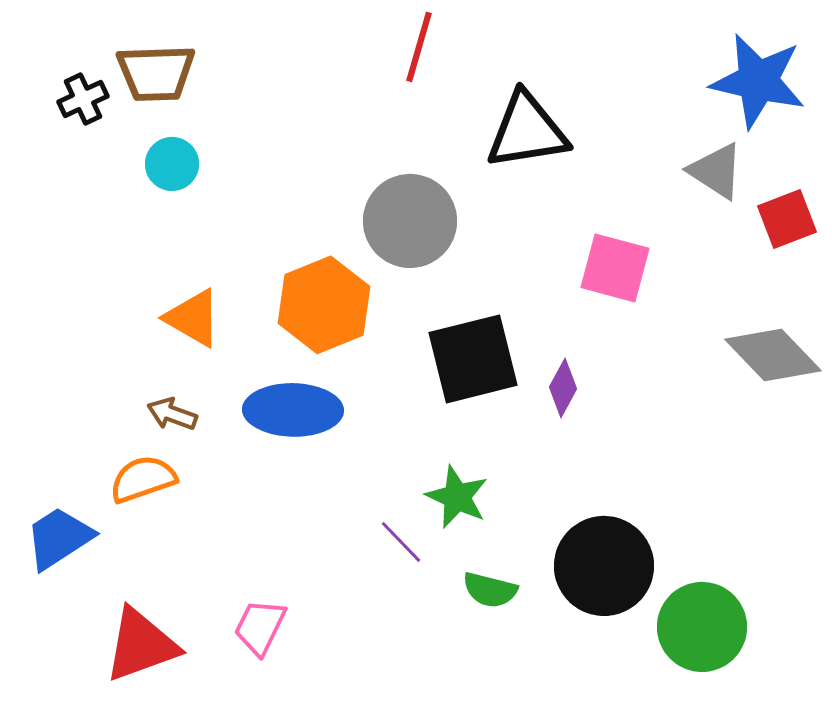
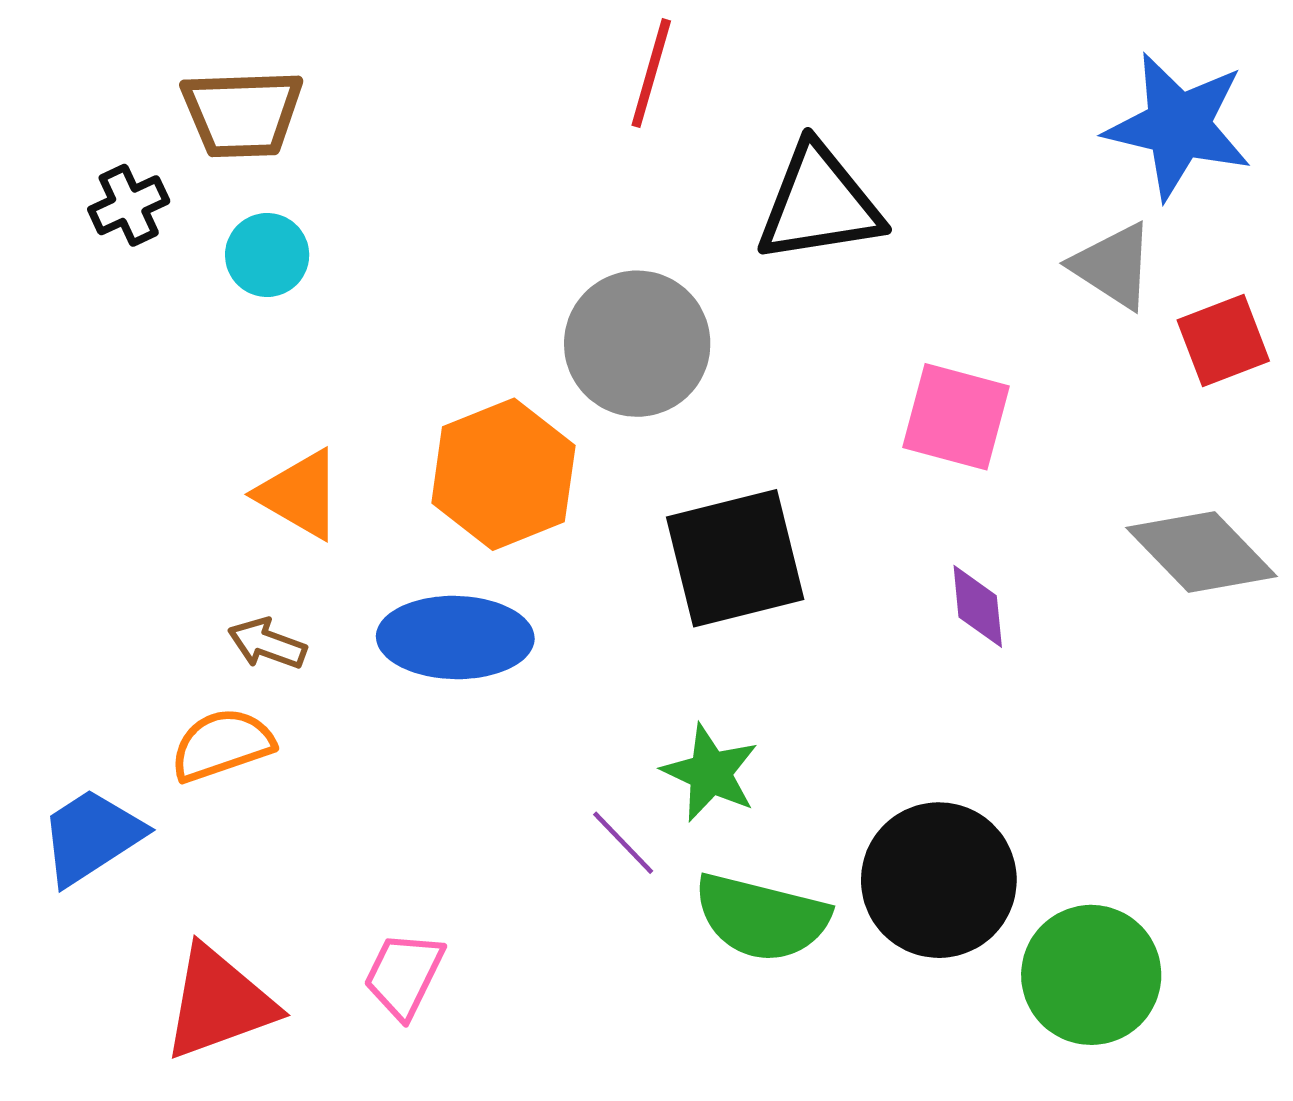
black cross: (83, 99) -> (129, 205), moved
purple diamond: (563, 388) -> (978, 606), moved, turned -34
green semicircle: (490, 590) -> (762, 917), size x1.6

